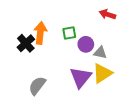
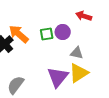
orange arrow: (40, 33) -> (19, 34), turned -55
purple circle: (86, 44) -> (63, 32), moved

